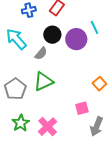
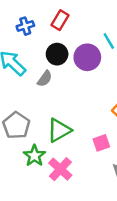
green triangle: (43, 81) -> (59, 130), moved
green star: (21, 123) -> (34, 156), moved

